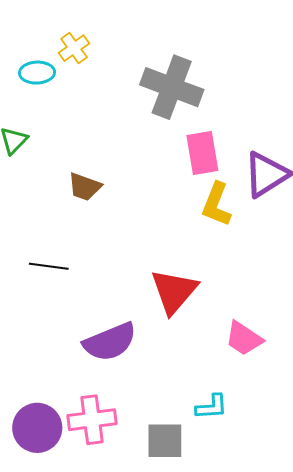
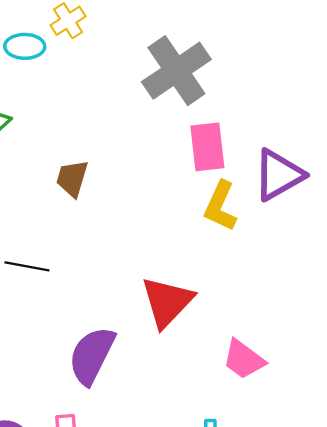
gray cross: (172, 87) -> (176, 71), turned 32
brown trapezoid: (85, 187) -> (72, 178), turned 84
purple semicircle: (110, 342) -> (92, 356), turned 136

